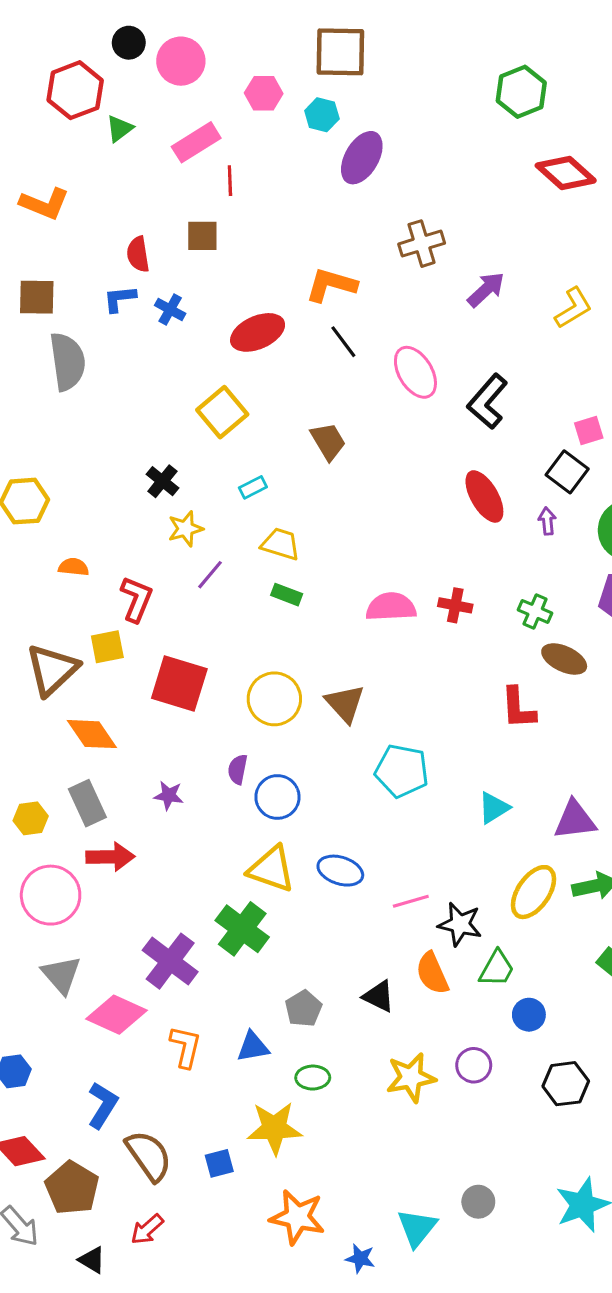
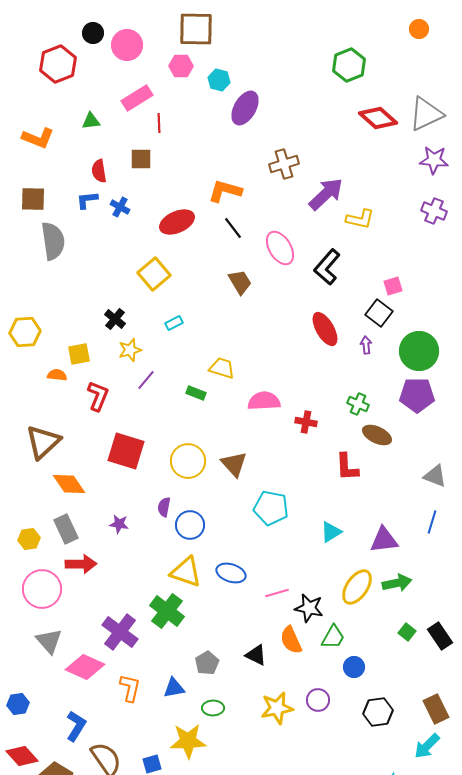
brown square: (340, 52) -> (196, 29), moved
green triangle: (120, 129) -> (91, 121), moved, turned 30
purple arrow: (486, 290) -> (326, 194), size x1.4
yellow L-shape: (573, 308) -> (360, 219), moved, turned 44
brown trapezoid: (328, 441) -> (240, 282), moved
yellow trapezoid: (281, 544) -> (222, 368), moved
red cross: (455, 605) -> (306, 422), moved
yellow square: (107, 647) -> (79, 354), moved

